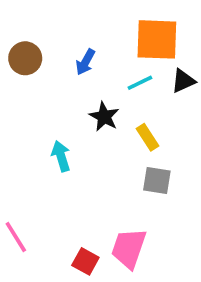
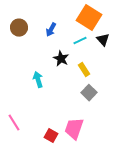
orange square: (157, 39) -> (89, 18), turned 30
black triangle: (183, 81) -> (103, 40), turned -48
gray square: (157, 181) -> (89, 93), turned 35

